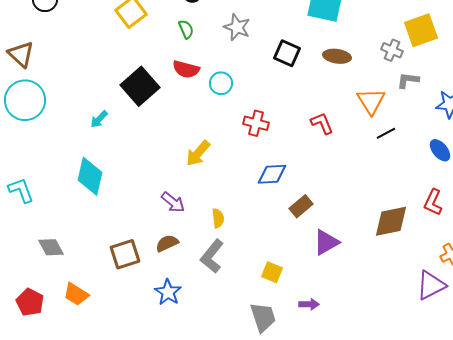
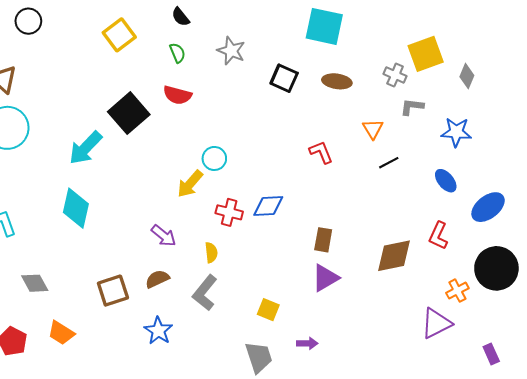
cyan circle: (221, 83) -> (214, 158), moved
orange triangle: (371, 101) -> (373, 129), size x0.7
cyan arrow: (99, 119) -> (85, 148), size x1.8
red cross: (256, 123) -> (229, 212), moved
brown rectangle: (301, 206) -> (323, 240), moved, turned -40

